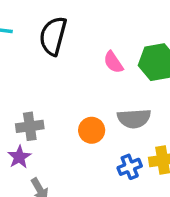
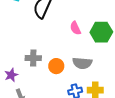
gray cross: (30, 126) -> (33, 58), moved

